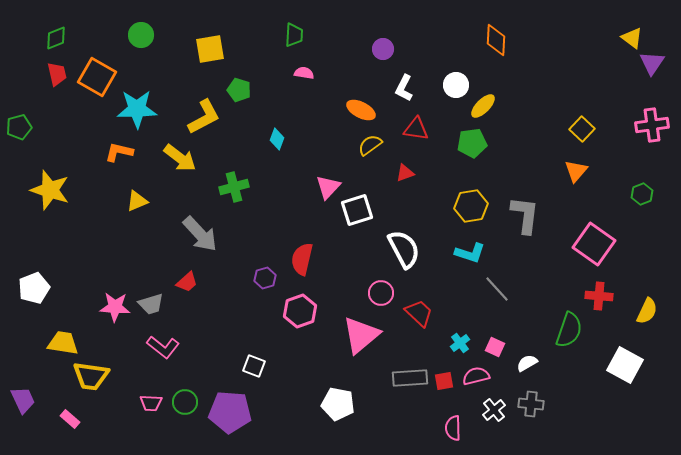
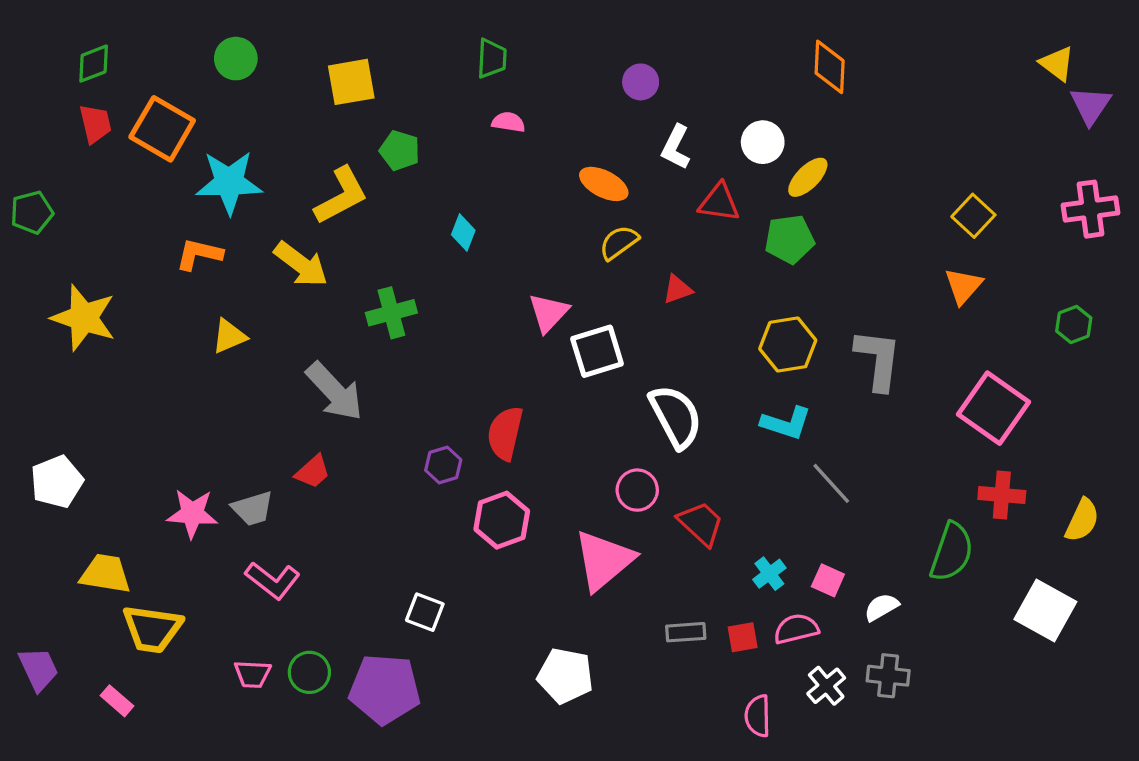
red triangle: (416, 129) -> (719, 202), moved
gray rectangle: (410, 378) -> (686, 632), size x0.7

